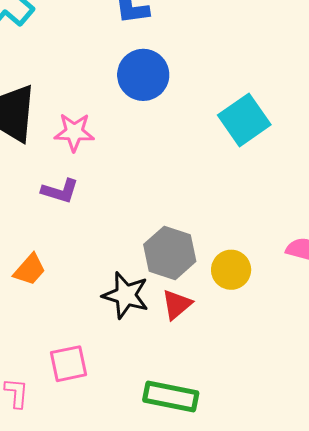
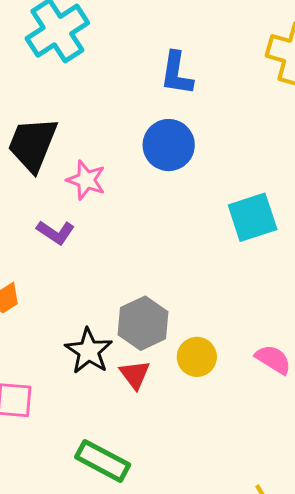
red triangle: (177, 304) -> (135, 375), turned -44

